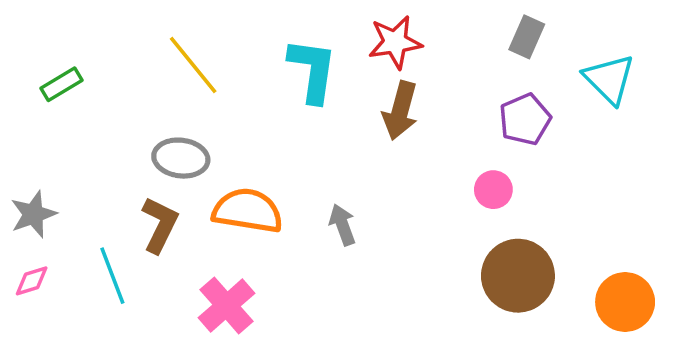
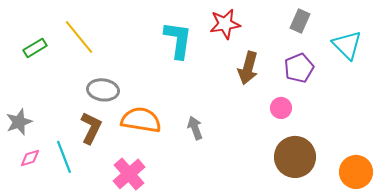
yellow line: (193, 65) -> (79, 37), moved
brown arrow: (400, 111) -> (248, 68), moved
pink diamond: (32, 281) -> (30, 158), moved

